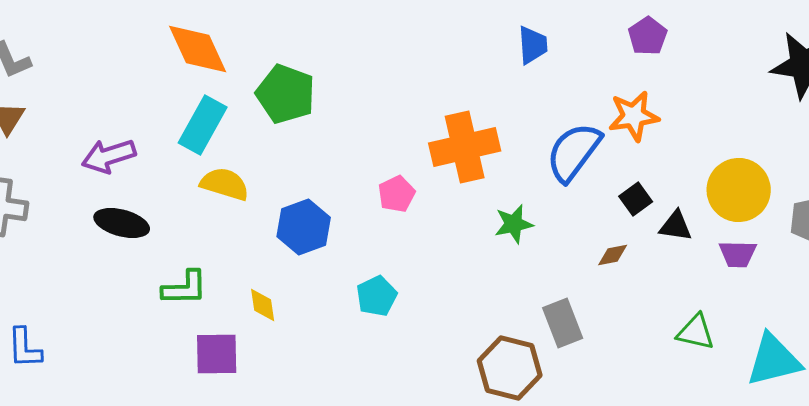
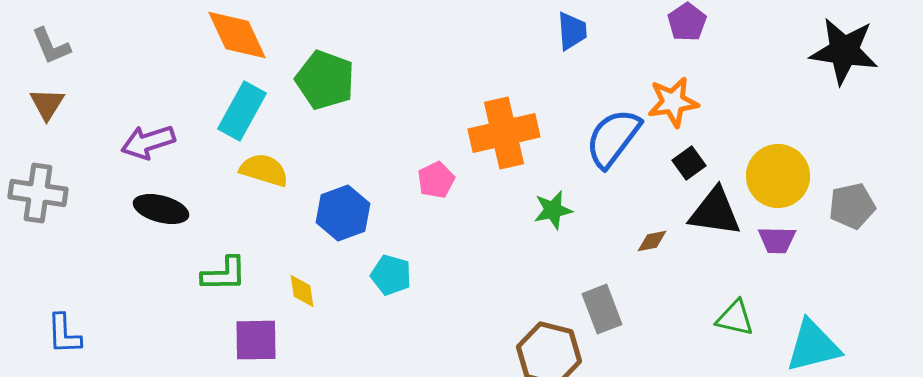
black square: (636, 199) -> (689, 163), moved
black triangle: (676, 226) -> (715, 212), size x1.6
cyan pentagon: (377, 296) -> (391, 275), moved, turned -30

